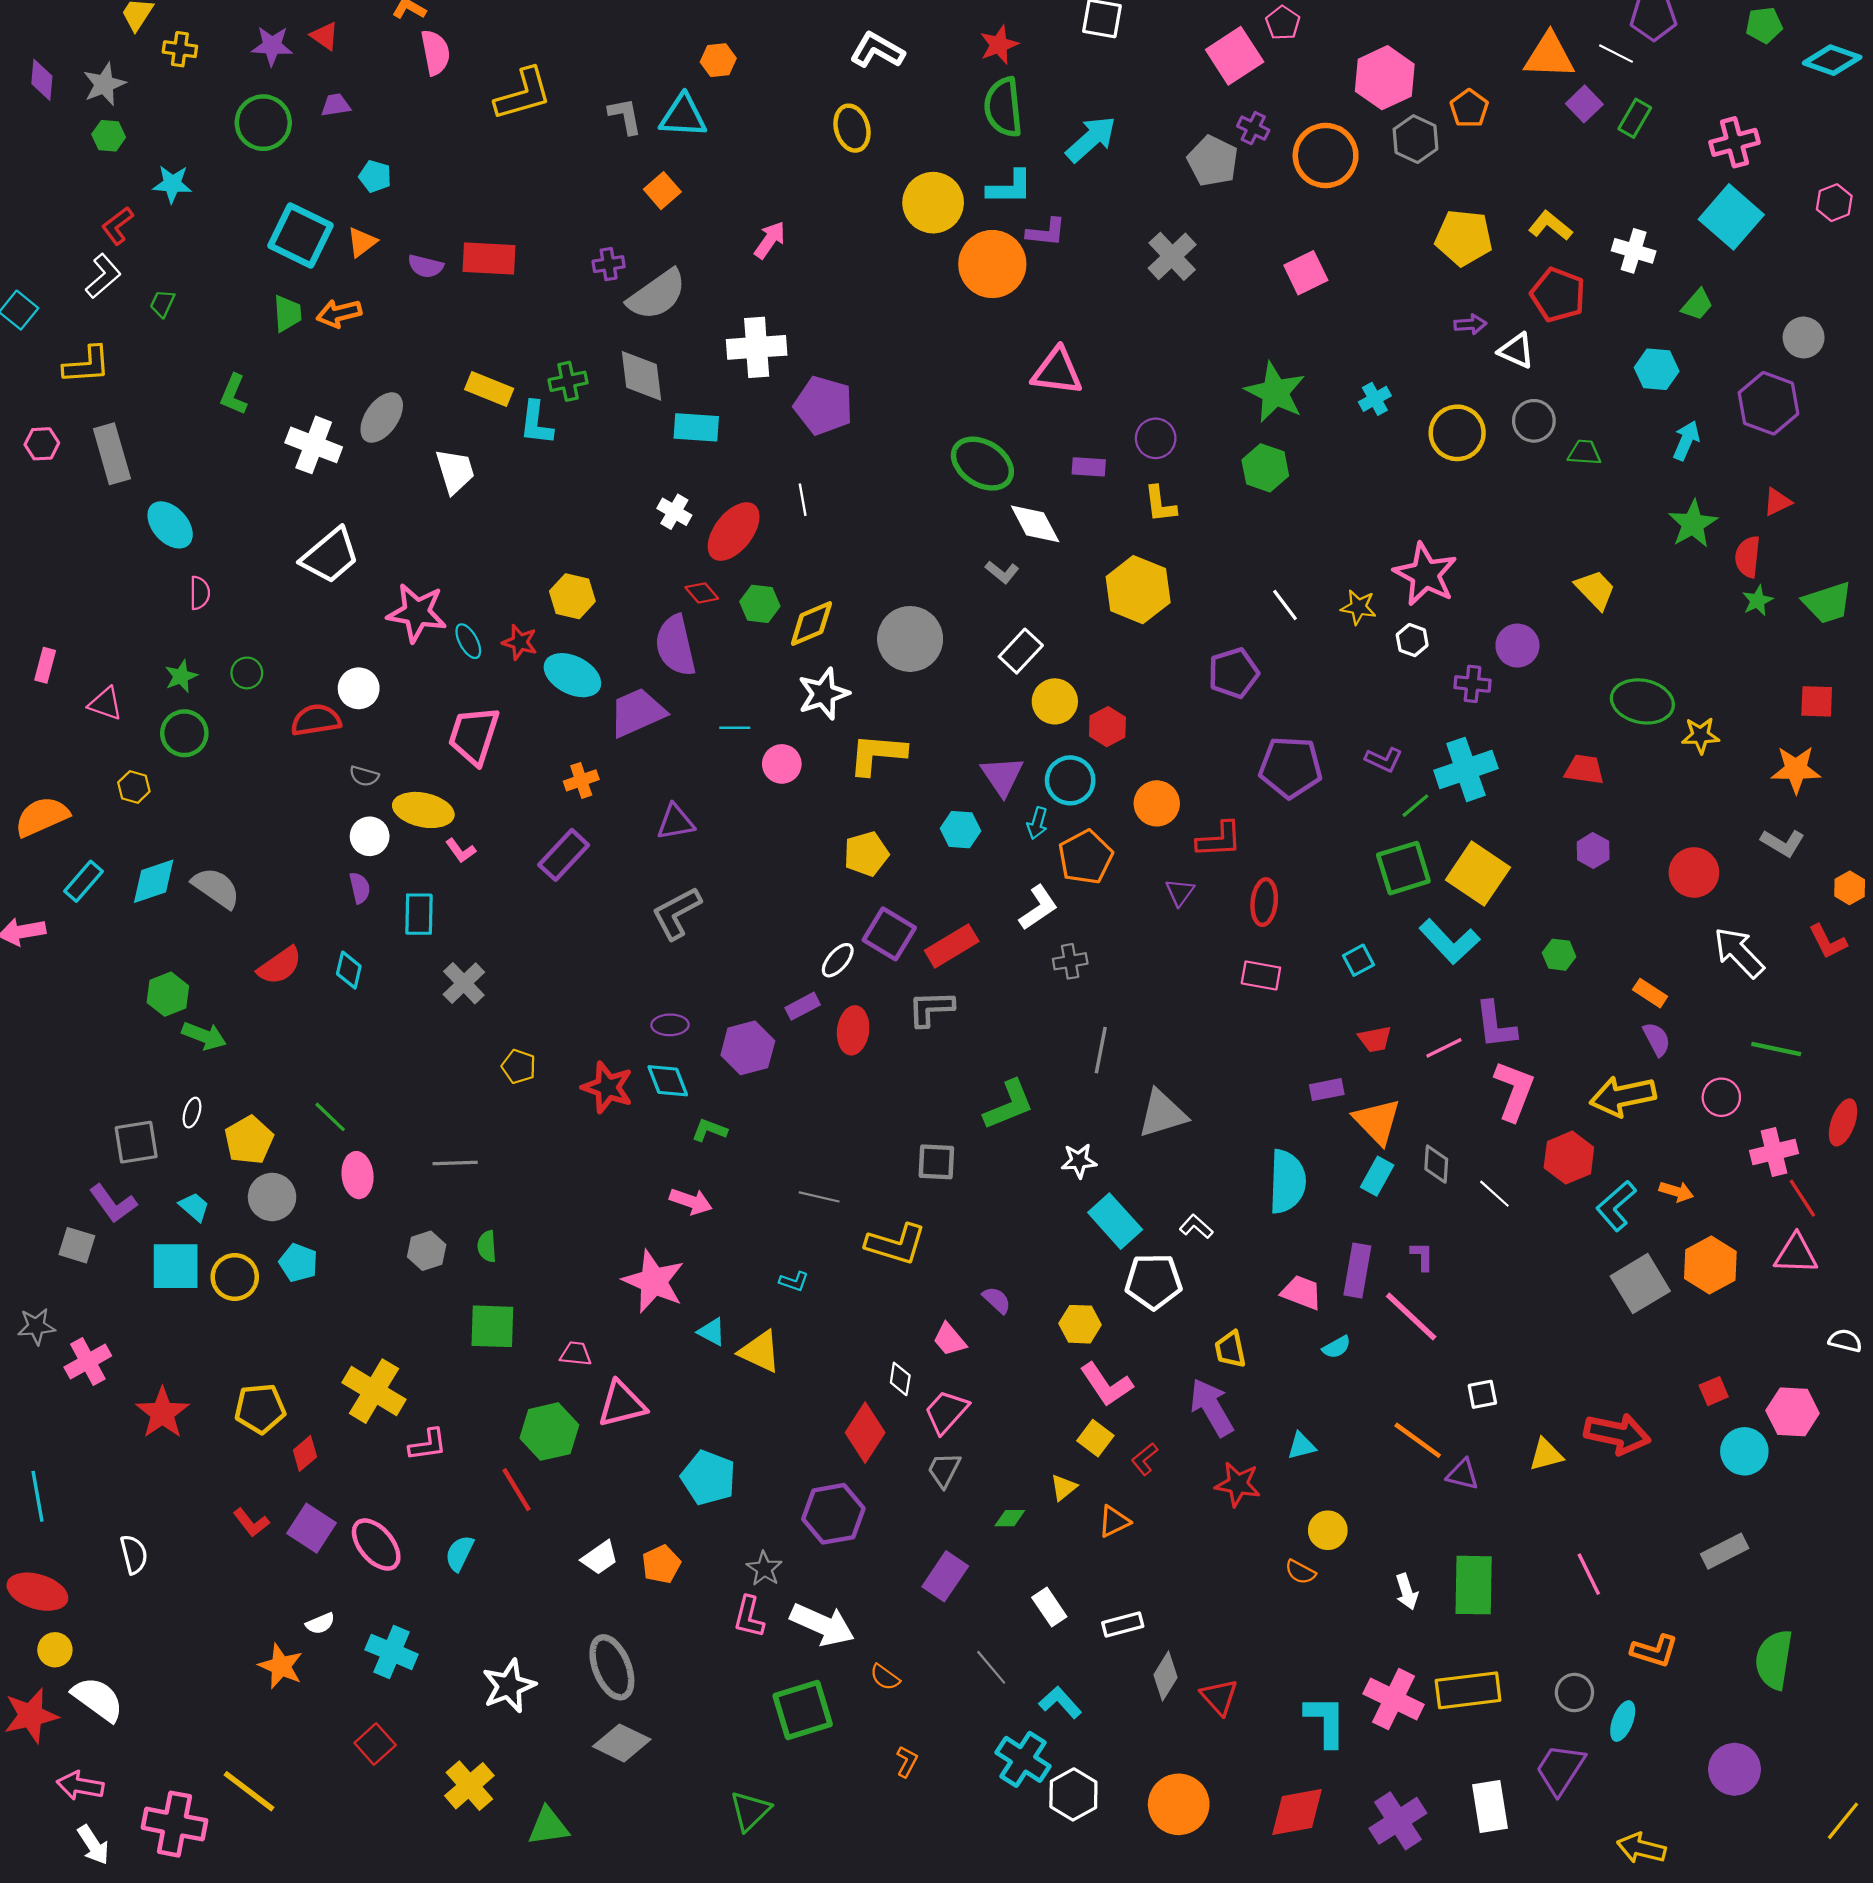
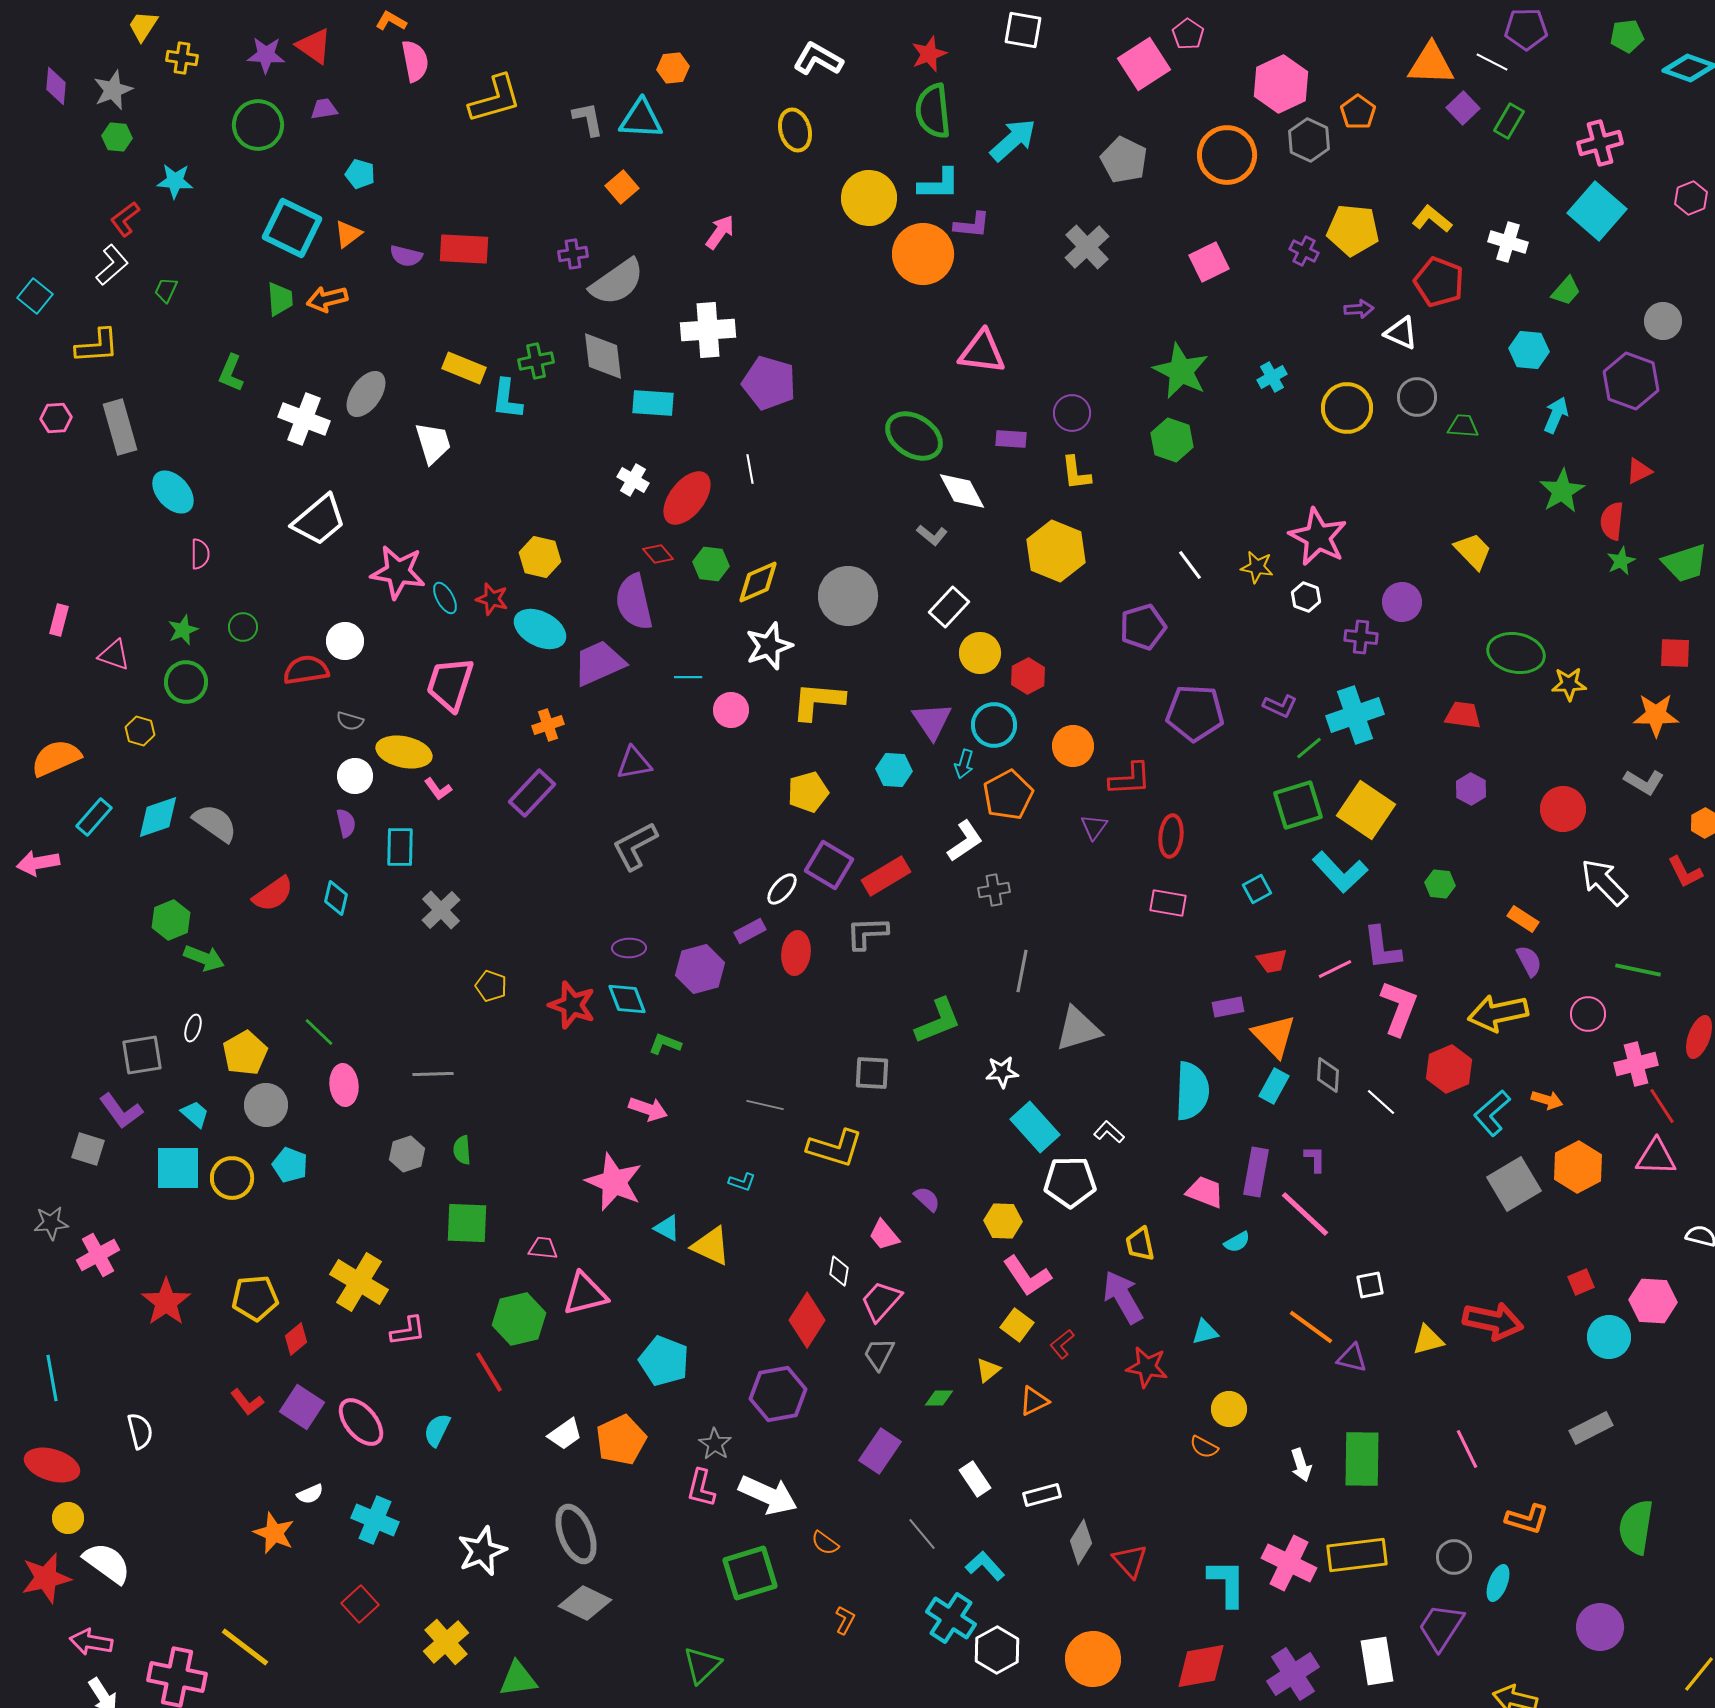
red triangle: (325, 36) -> (314, 46), size x1.4
purple cross: (1253, 128) -> (1304, 251), moved
orange pentagon: (661, 1564) -> (621, 1440), size x1.4

